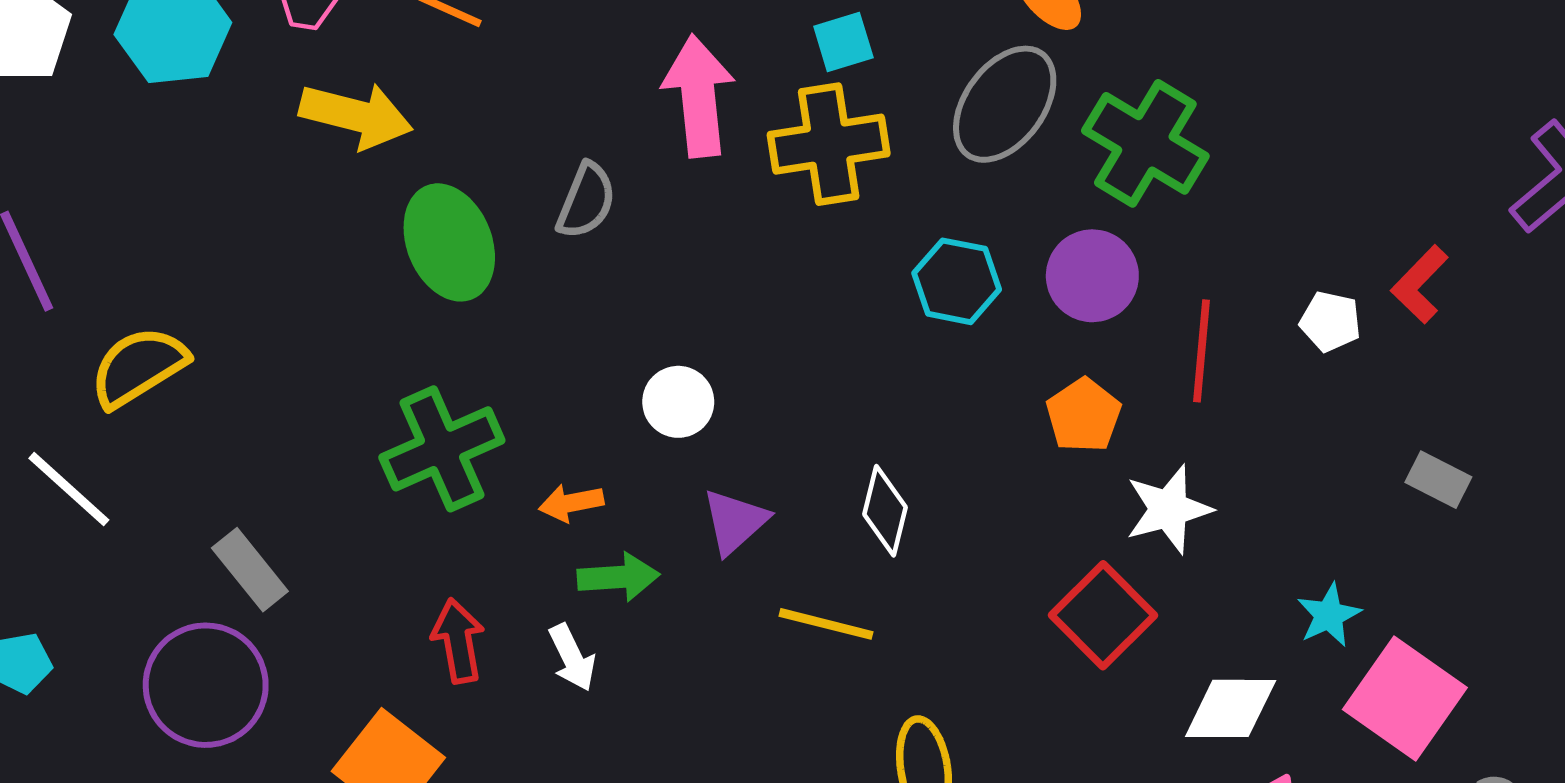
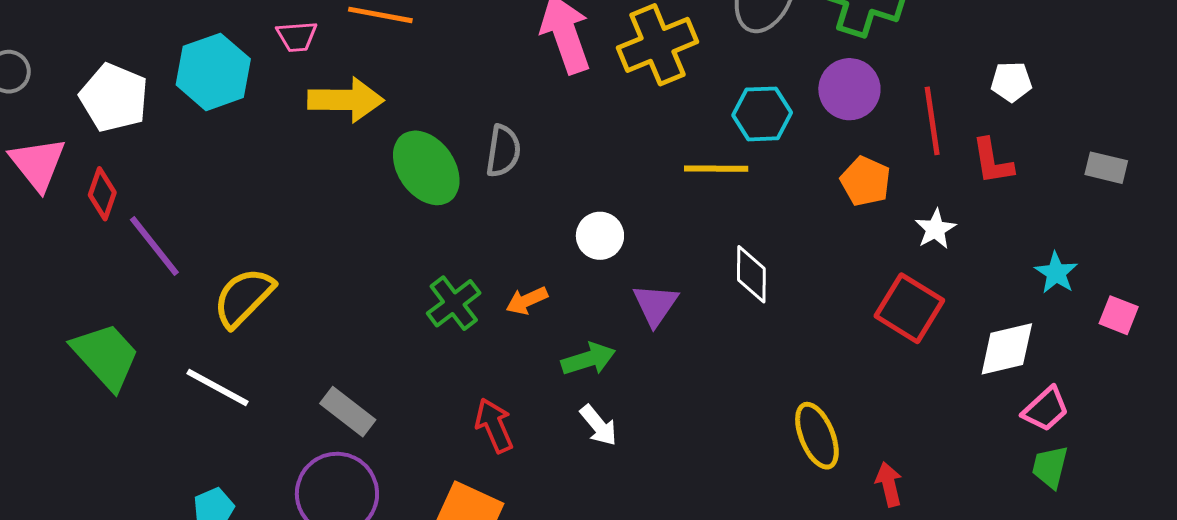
gray semicircle: (586, 201) -> (503, 151), moved
red L-shape: (1420, 284) -> (992, 161), moved, turned -40
green cross: (442, 449) -> (454, 303), size x0.7
orange arrow: (571, 503) -> (527, 301), moved
white star: (1169, 509) -> (935, 229), size x0.7
yellow line: (826, 624) -> (716, 169), moved
white arrow: (572, 658) -> (599, 425), moved
pink square: (1405, 699) -> (1119, 315), size x0.5

